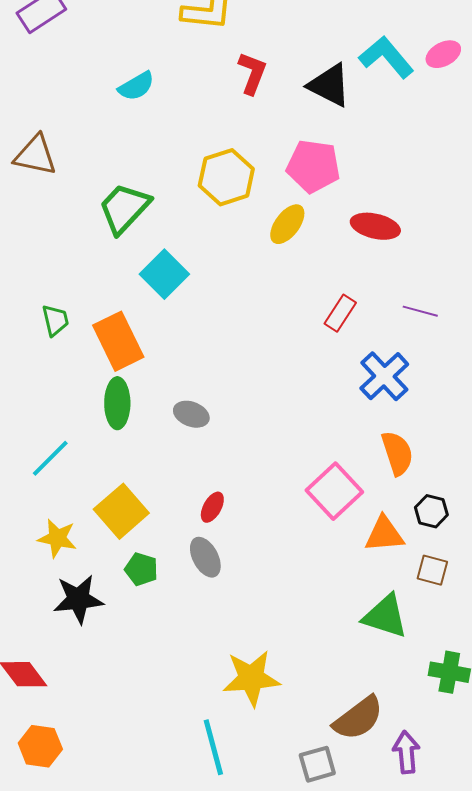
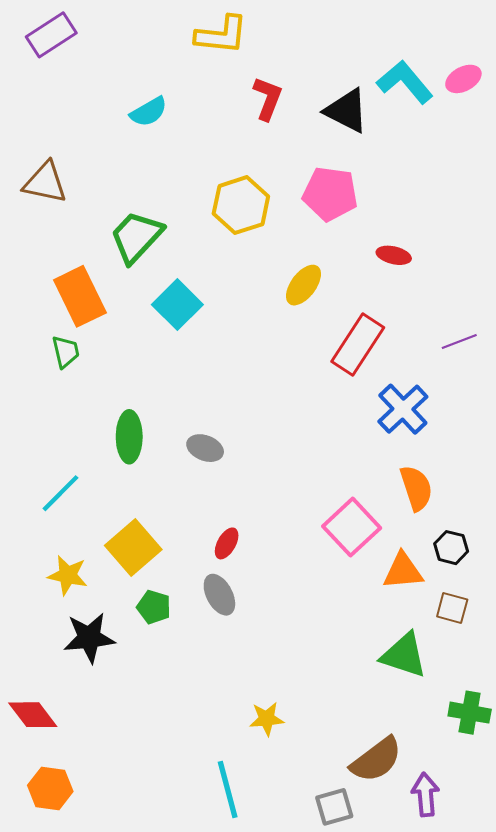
yellow ellipse: (287, 224) -> (303, 285), moved
red ellipse: (375, 226) -> (394, 255), size x0.7
purple line: (420, 311) -> (459, 341), moved, turned -36
red rectangle: (340, 313) -> (358, 345), size x1.6
orange rectangle: (118, 341) -> (80, 296), moved
yellow star: (251, 678) -> (267, 719), size x0.6

